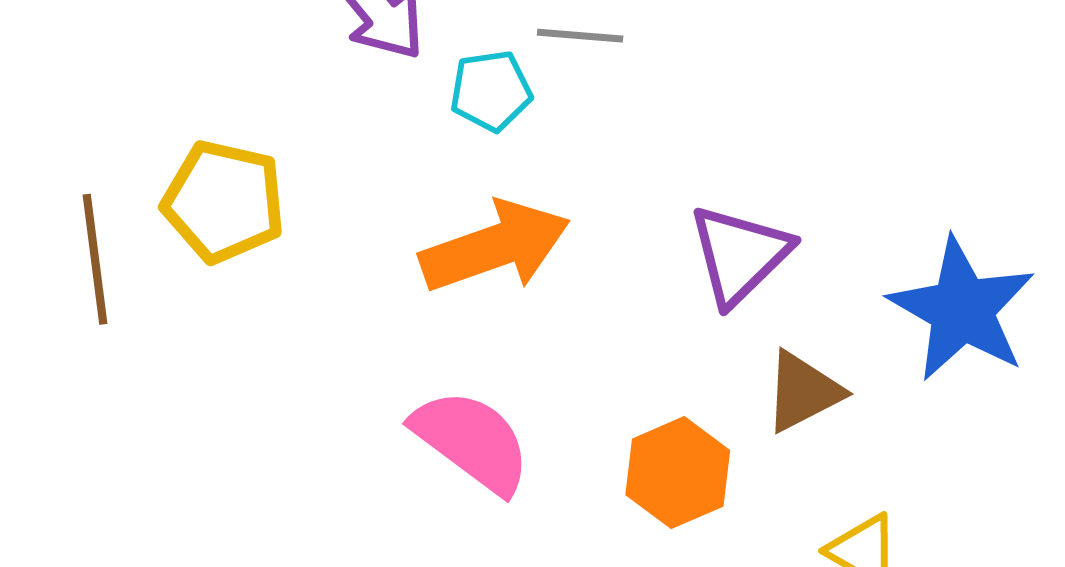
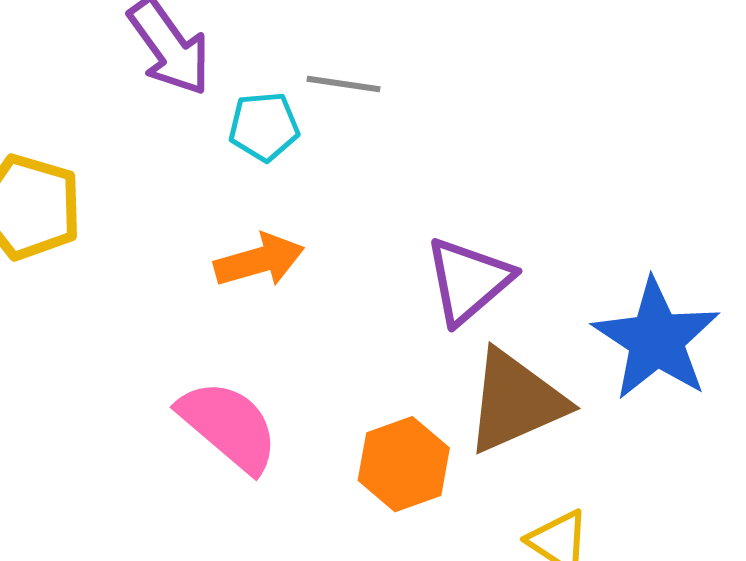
orange arrow: (495, 247) -> (259, 260), size x0.7
brown triangle: (803, 392) -> (516, 401), size x1.5

